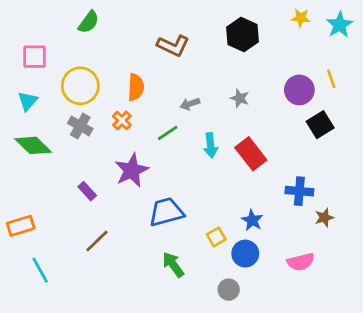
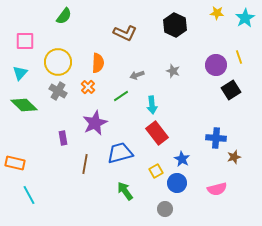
red rectangle: (251, 154) -> (157, 133), moved
purple rectangle: (87, 191) -> (63, 138), turned 32
orange rectangle: (21, 226) -> (15, 163), turned 30
brown line: (97, 241) -> (85, 164), moved, turned -36

